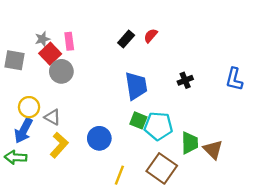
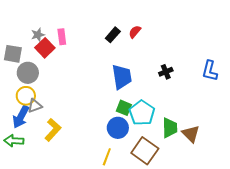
gray circle: (61, 71) -> (28, 73), moved
gray triangle: (52, 117) -> (35, 106), moved, turned -49
cyan pentagon: (158, 126) -> (142, 113), turned 30
blue circle: (99, 138) -> (118, 128), moved

